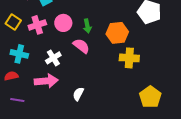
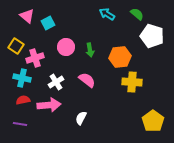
pink cross: (37, 25) -> (35, 58), moved
pink semicircle: (81, 46) -> (87, 80), moved
red semicircle: (11, 76) -> (23, 100), moved

